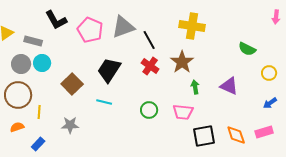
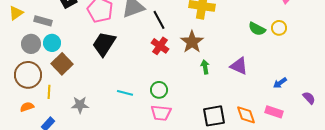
black trapezoid: (109, 70) -> (104, 44), moved
yellow circle: (269, 73) -> (279, 28), moved
brown square: (72, 84) -> (62, 64), moved
cyan line: (104, 102) -> (125, 93), moved
pink trapezoid: (183, 112) -> (161, 113), moved
pink rectangle: (264, 132) -> (274, 112), turned 36

